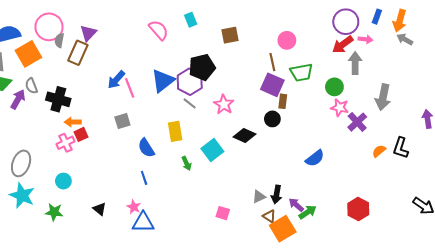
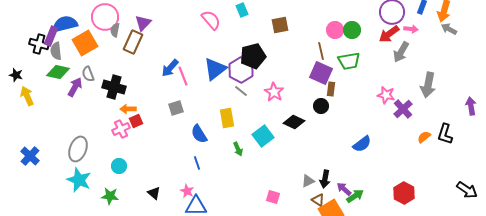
gray arrow: (355, 63) -> (401, 52), turned -150
green circle: (334, 87) -> (352, 30), moved

